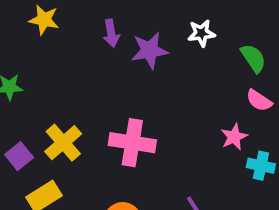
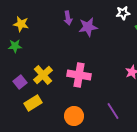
yellow star: (44, 20) -> (21, 24), moved
white star: (201, 33) -> (123, 13), moved

